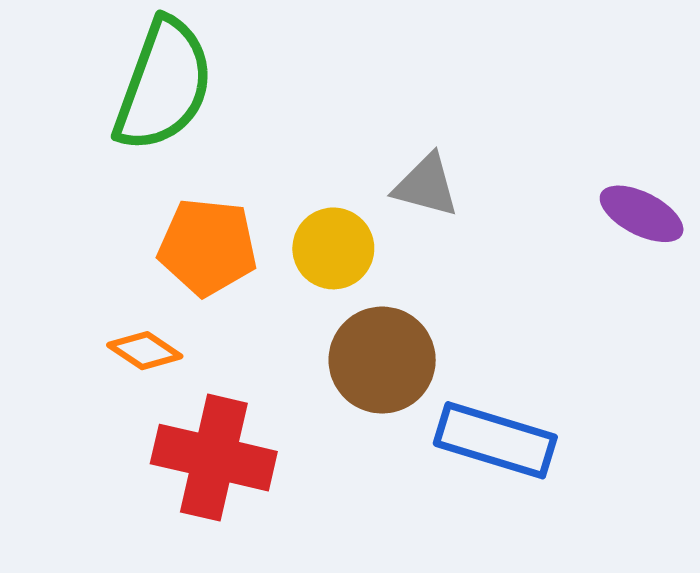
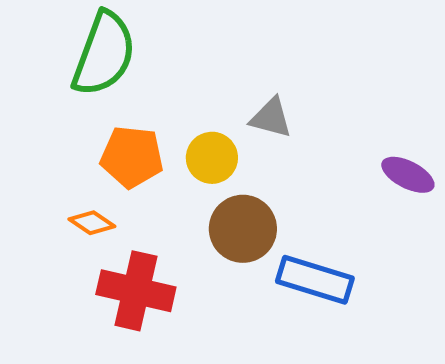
purple ellipse: (642, 214) -> (408, 175), moved

